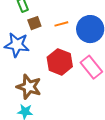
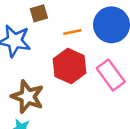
orange line: (61, 24) -> (72, 32), moved

